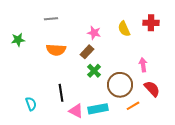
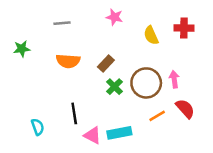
pink star: (94, 33) -> (114, 17), moved
brown circle: (120, 85) -> (146, 83), moved
orange line: (133, 106) -> (157, 116), moved

